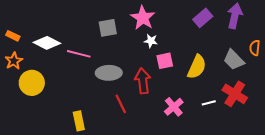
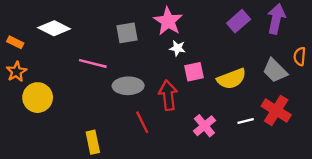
white diamond: (47, 43) -> (54, 28), moved
yellow semicircle: (197, 67) -> (232, 79), turned 45

